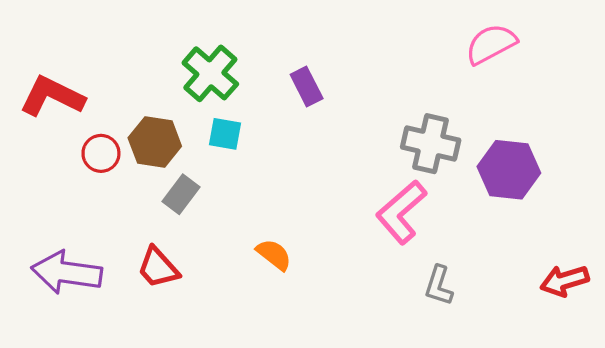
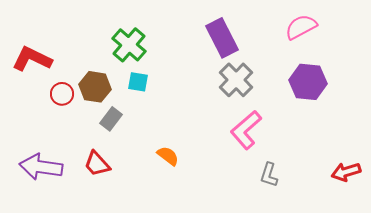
purple rectangle: (307, 86) -> (222, 38), moved, size x1.6
gray cross: (431, 144) -> (236, 80), moved, turned 32
purple hexagon: (509, 170) -> (308, 82), moved

